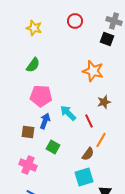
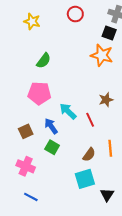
green semicircle: (33, 65) -> (44, 61), moved
orange star: (93, 71) -> (102, 55), moved
blue arrow: (45, 121) -> (51, 126), moved, turned -56
brown square: (28, 132) -> (26, 131), turned -32
orange line: (101, 140) -> (110, 148), moved, turned -35

